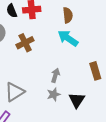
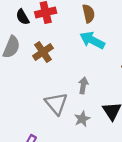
gray triangle: (15, 92) -> (56, 104), moved, turned -30
gray star: (54, 94) -> (82, 119), moved

